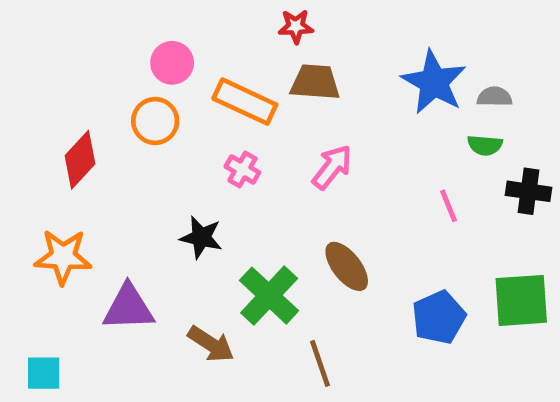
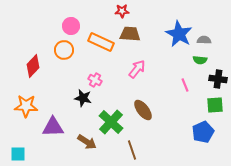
pink cross: (242, 169) -> (95, 80), moved
green square: (521, 300) -> (215, 105), moved, size x0.7
blue pentagon: (439, 317) -> (203, 132), moved

